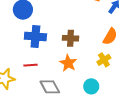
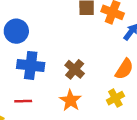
brown cross: (71, 38) -> (75, 69), turned 35

